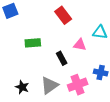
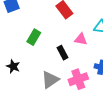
green rectangle: (33, 43) -> (34, 37), turned -56
black star: (22, 87) -> (13, 66), moved

